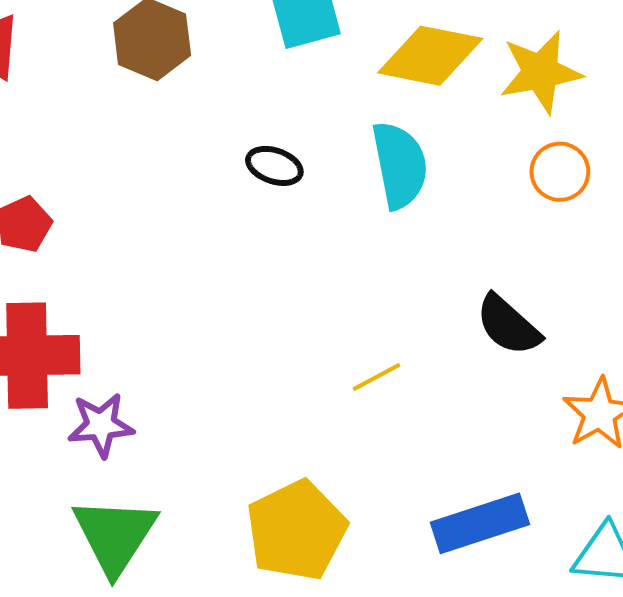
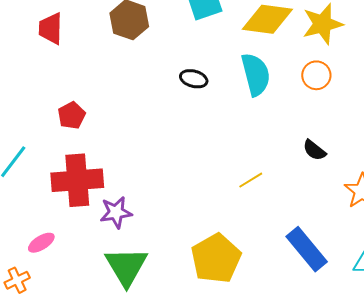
orange circle: (560, 172) -> (316, 75), moved
black semicircle: (508, 325) -> (314, 150), size x0.7
blue rectangle: (480, 523) -> (307, 249), turned 72

